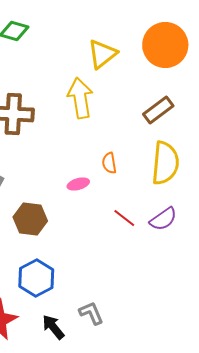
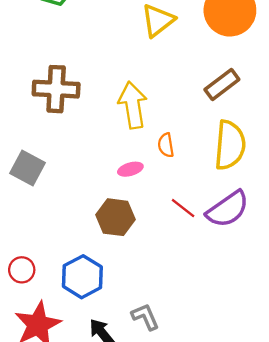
yellow arrow: (80, 98) -> (133, 105), moved
brown hexagon: (30, 219) -> (116, 217), moved
purple semicircle: (163, 219) -> (228, 209), size x1.4

